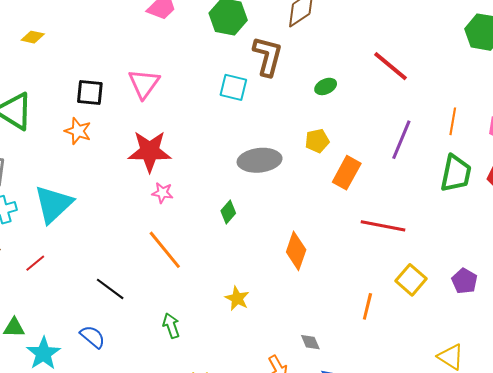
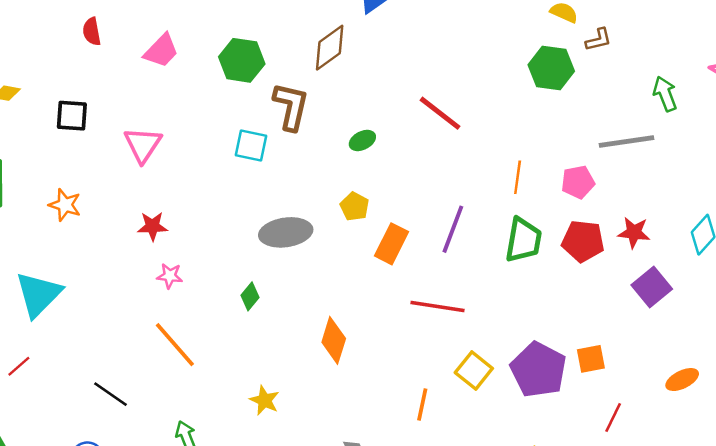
black square: (90, 92) -> (72, 116), moved
purple line: (401, 140) -> (453, 229), moved
yellow pentagon: (317, 141) -> (355, 207), turned -30
red star: (150, 151) -> (152, 226), size x0.6
purple pentagon: (464, 281) -> (538, 370), size x1.8

